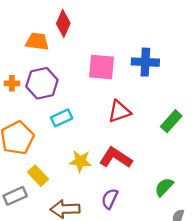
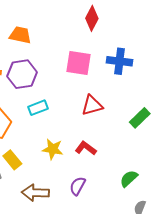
red diamond: (63, 23) -> (92, 18), moved
red L-shape: (116, 158) -> (86, 148), size x0.7

